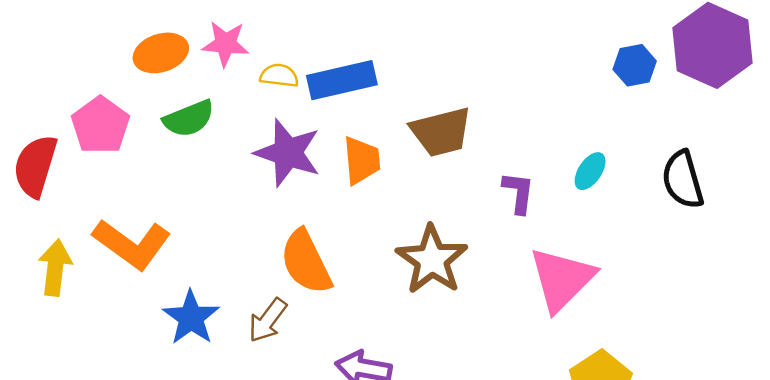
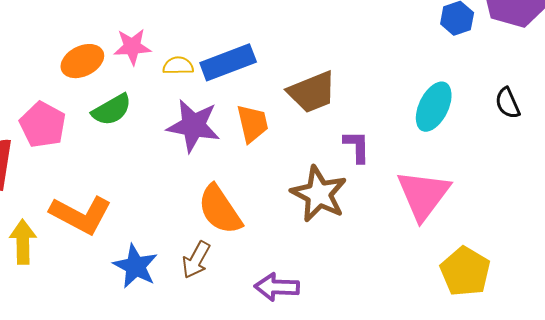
cyan ellipse: (590, 171) -> (434, 107), size x1.6
black semicircle: (683, 180) -> (508, 103), size x0.7
purple L-shape: (518, 193) -> (357, 146), moved

